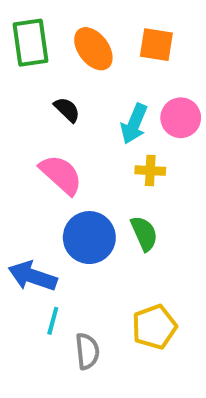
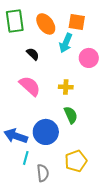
cyan arrow: (134, 124) -> (66, 43), moved
yellow cross: (150, 171) -> (66, 87), moved
blue circle: (89, 238) -> (46, 132), moved

